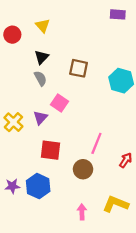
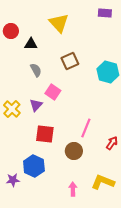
yellow triangle: (43, 26) -> (59, 23), moved, size x1.5
black triangle: (42, 57) -> (31, 44), moved, turned 48
brown square: (79, 68) -> (70, 61), turned -36
purple star: (12, 186) -> (13, 180), moved

